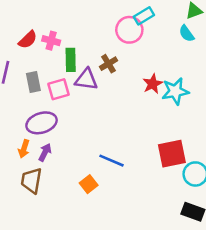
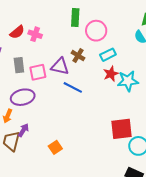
cyan rectangle: (144, 16) -> (108, 55), moved
green rectangle: (71, 60) -> (75, 18), moved
brown cross: (108, 64) -> (78, 56), turned -32
purple arrow: (45, 152) -> (23, 130), moved
blue line: (112, 161) -> (73, 87), moved

